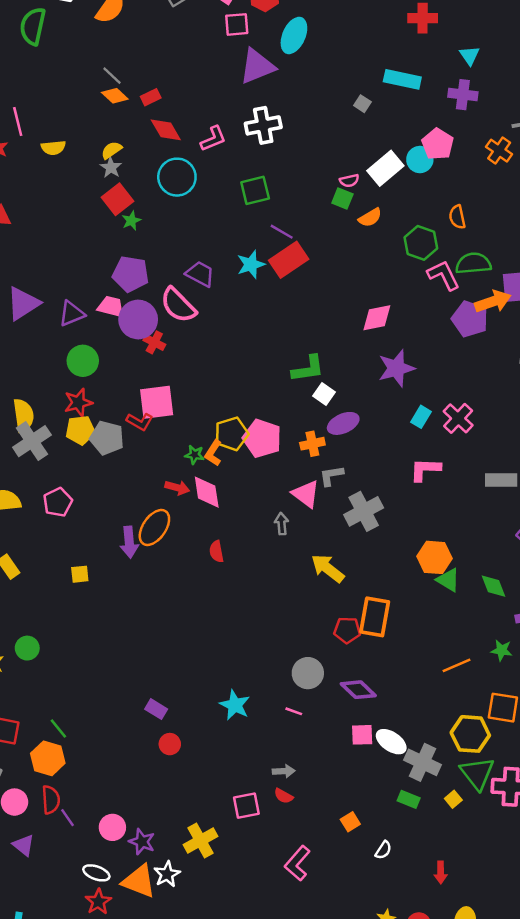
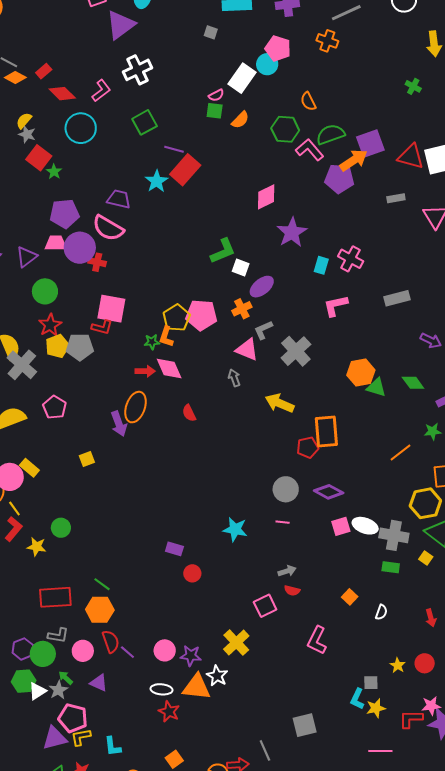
pink square: (157, 402) -> (111, 309), turned 32

